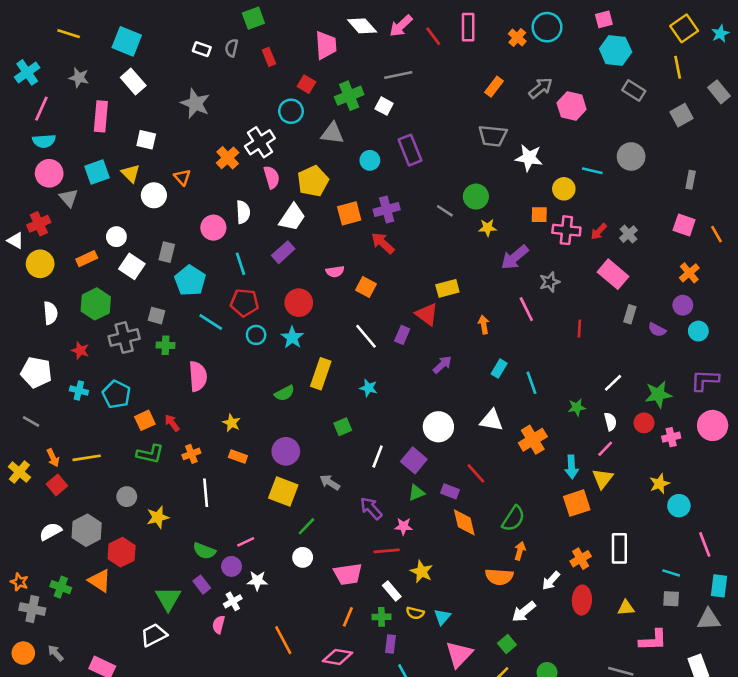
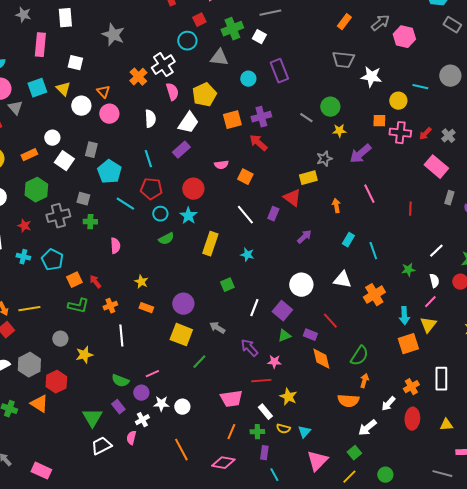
white rectangle: (133, 81) -> (65, 18), turned 36
red square: (306, 84) -> (199, 20), turned 32
pink circle: (213, 228) -> (109, 114), moved
gray star: (550, 282) -> (324, 159), moved
pink semicircle: (198, 376) -> (115, 246), size x0.7
green semicircle: (285, 393) -> (166, 239), moved
white circle: (303, 557) -> (182, 407), moved
white trapezoid: (154, 635) -> (101, 446), moved

